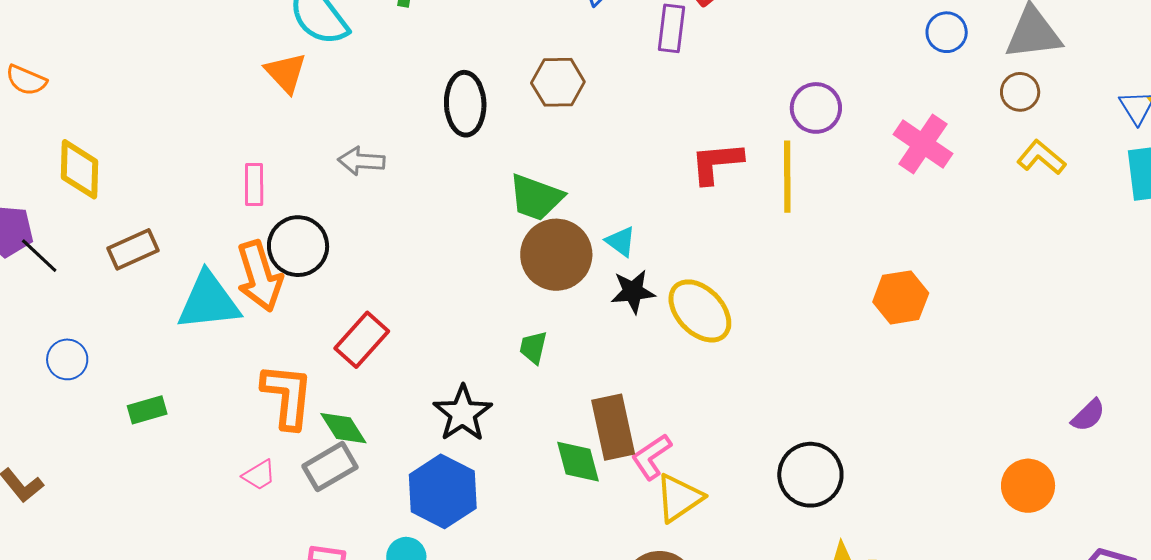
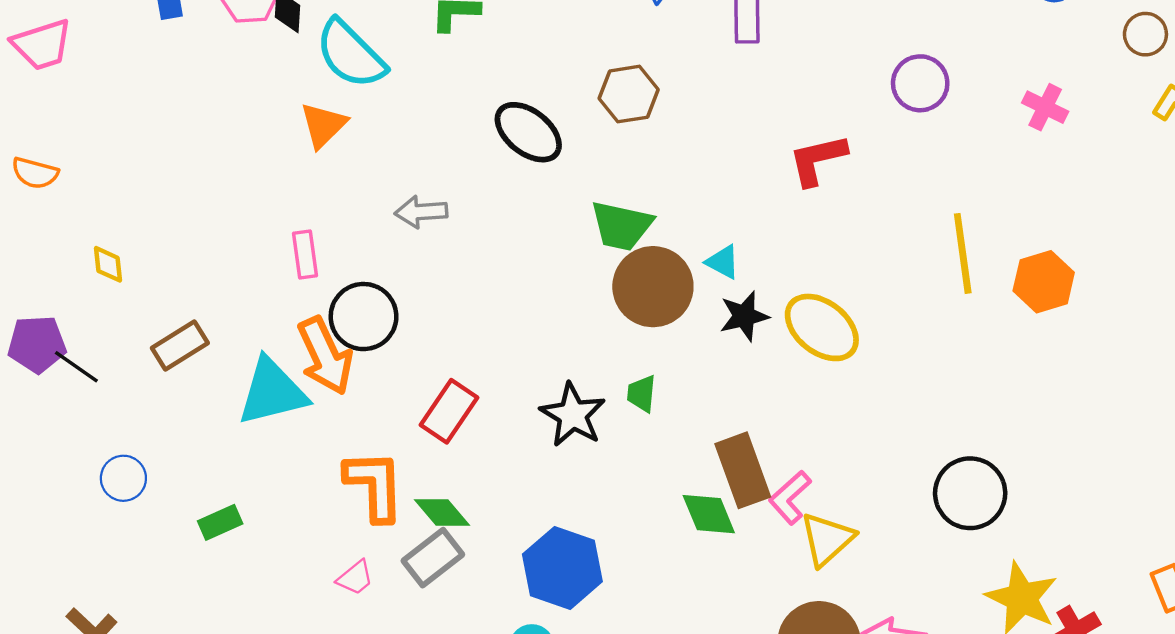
orange triangle: (286, 73) -> (323, 125), turned 36
black ellipse: (465, 104) -> (528, 132), turned -42
pink cross: (923, 144) -> (1045, 107), size x0.7
yellow diamond: (79, 169) -> (108, 264), size x0.6
yellow line: (787, 177) -> (963, 253), moved
black star: (463, 413) -> (573, 415), moved

